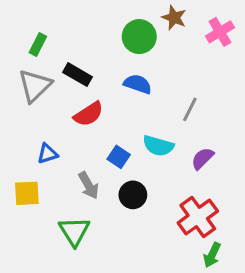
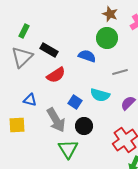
green circle: (139, 37) -> (107, 38), moved
gray line: (190, 109) -> (120, 72), turned 49
blue triangle: (47, 154) -> (30, 100), turned 32
gray arrow: (89, 185) -> (56, 120), size x1.4
green triangle: (74, 231) -> (68, 149), moved

